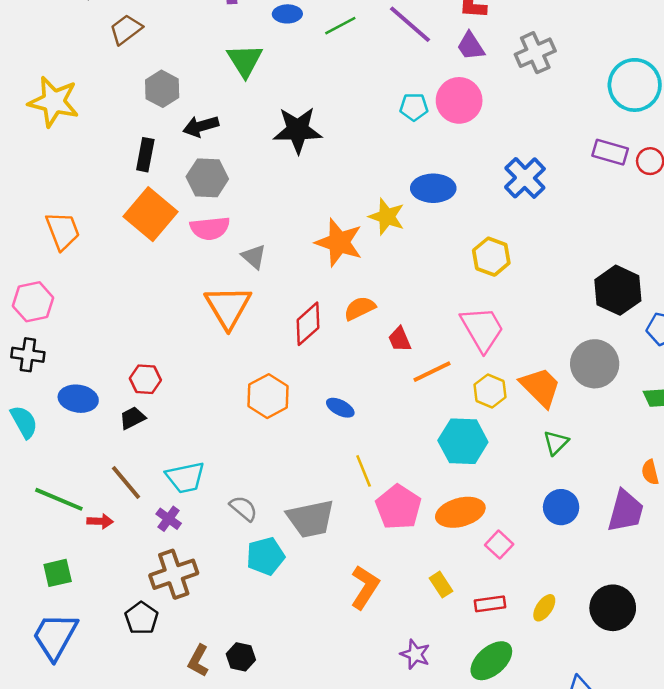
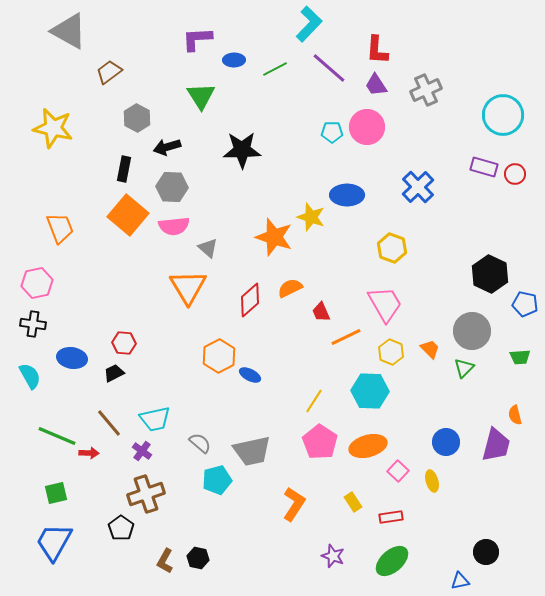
orange trapezoid: (540, 387) -> (430, 349), size x0.6
blue ellipse: (340, 408) -> (250, 375), moved
green triangle: (556, 443) -> (464, 368), moved
yellow line: (364, 471) -> (314, 401), moved, turned 55
yellow ellipse: (544, 608) -> (432, 481), moved, turned -50
black circle: (613, 608) -> (486, 552), moved, size x0.7

